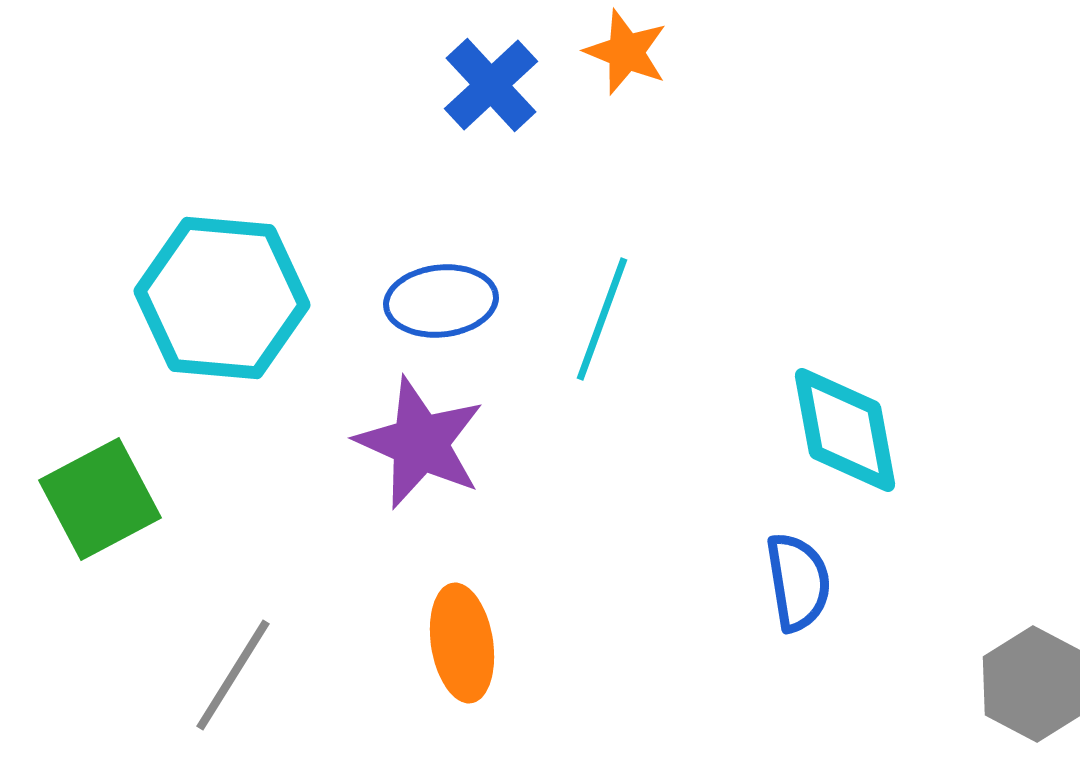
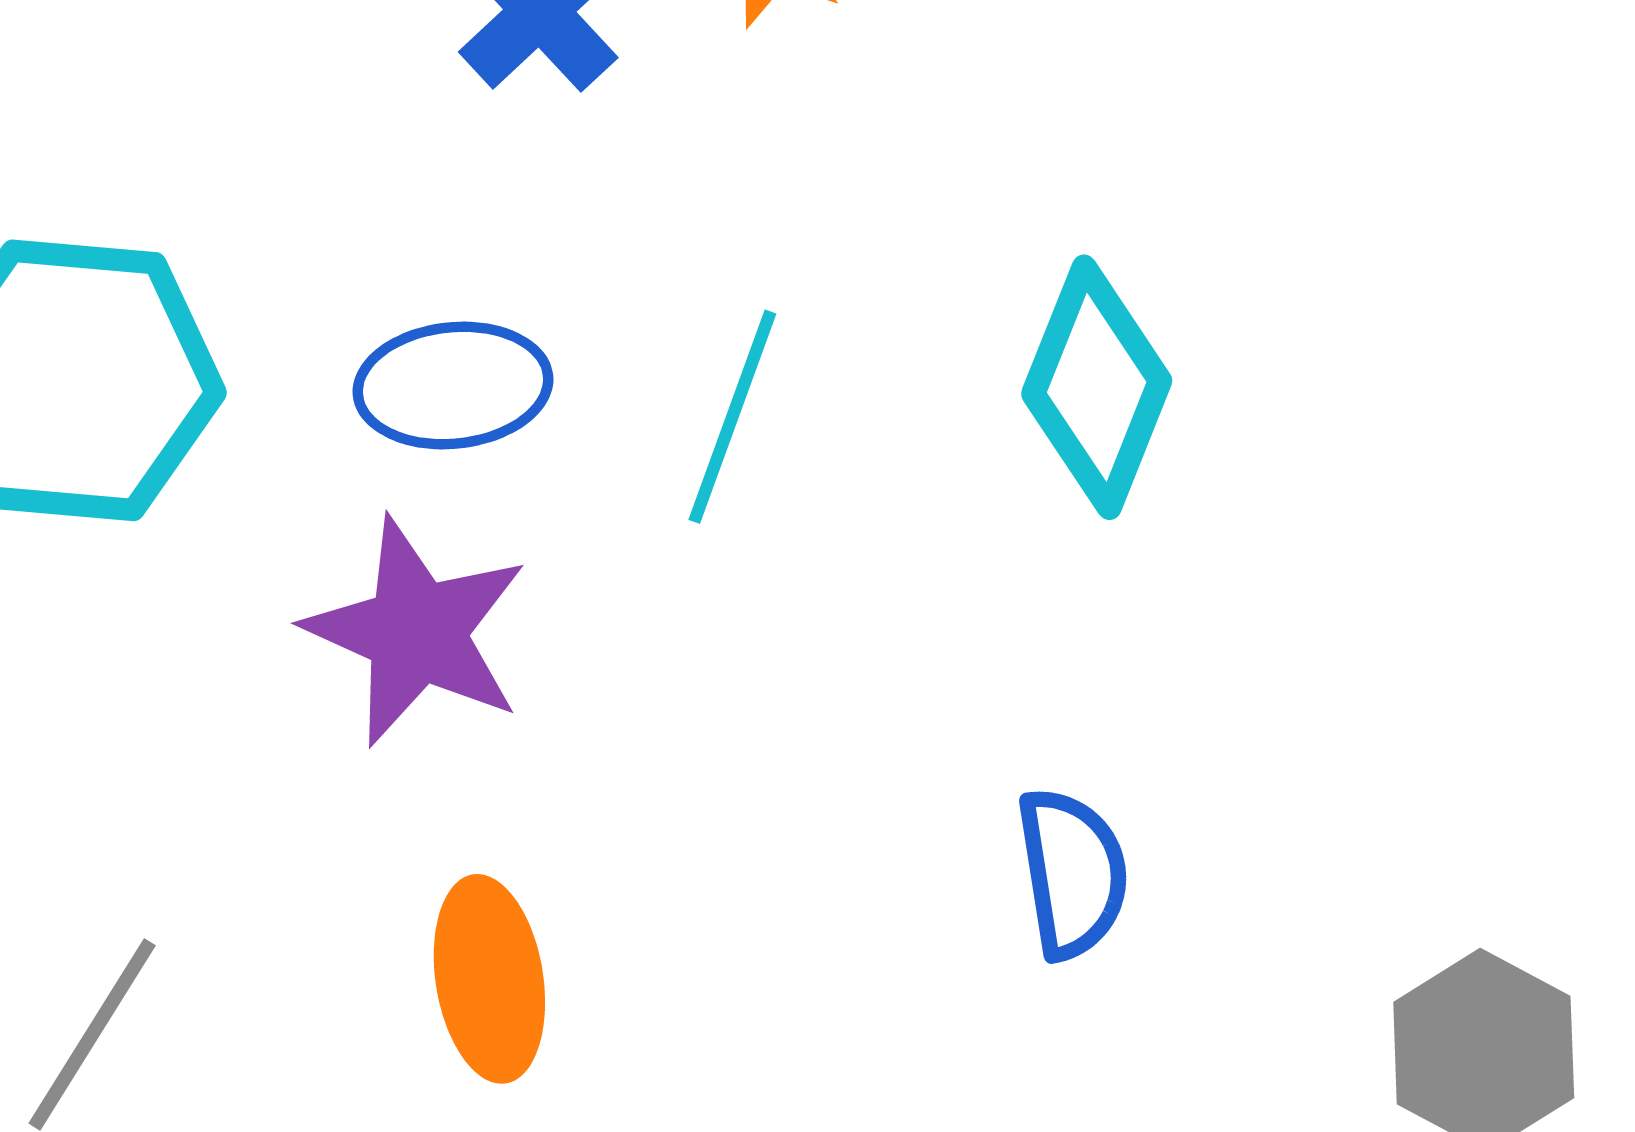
cyan diamond: (845, 430) -> (1097, 387), moved, turned 32

